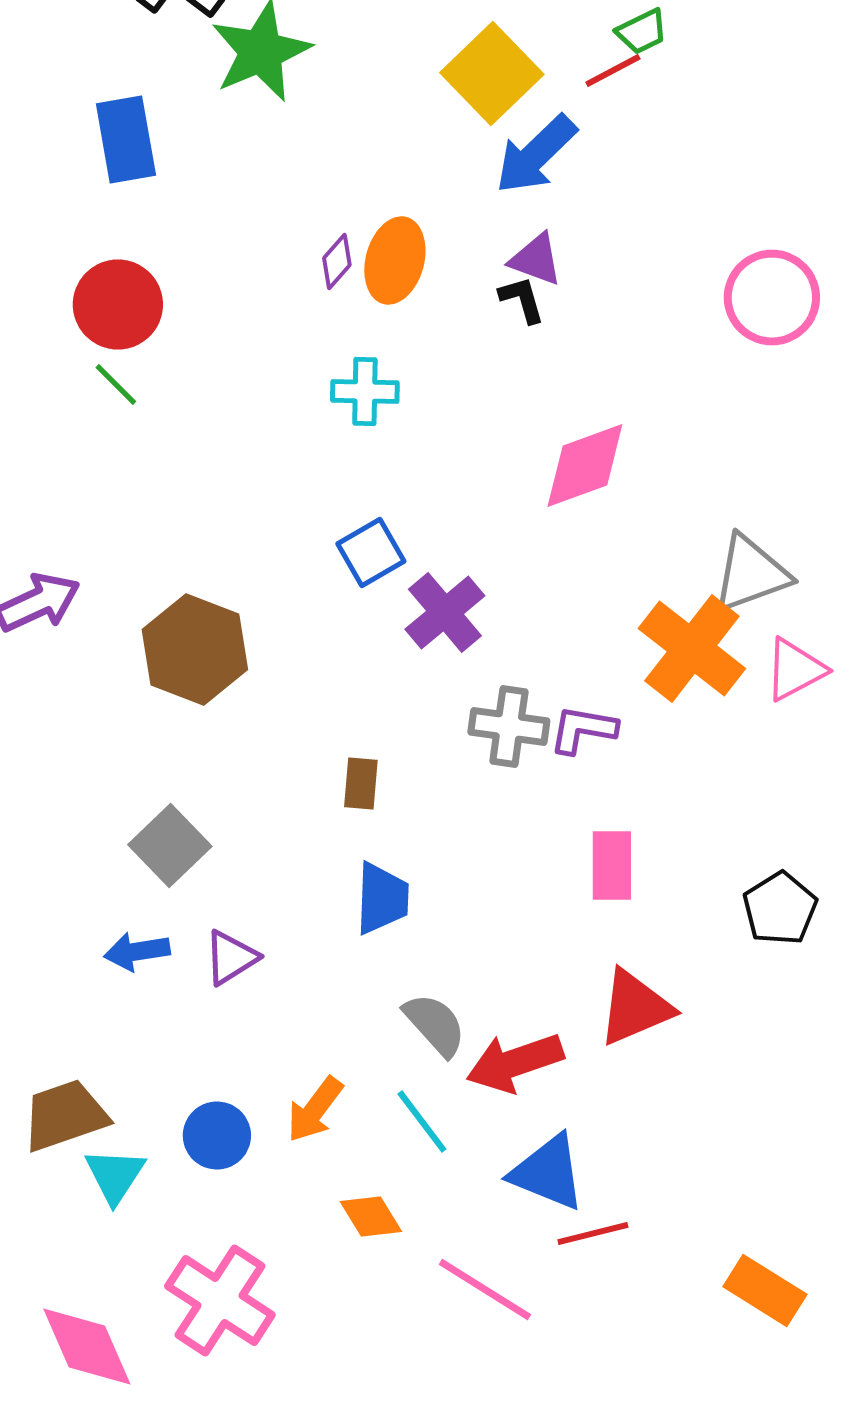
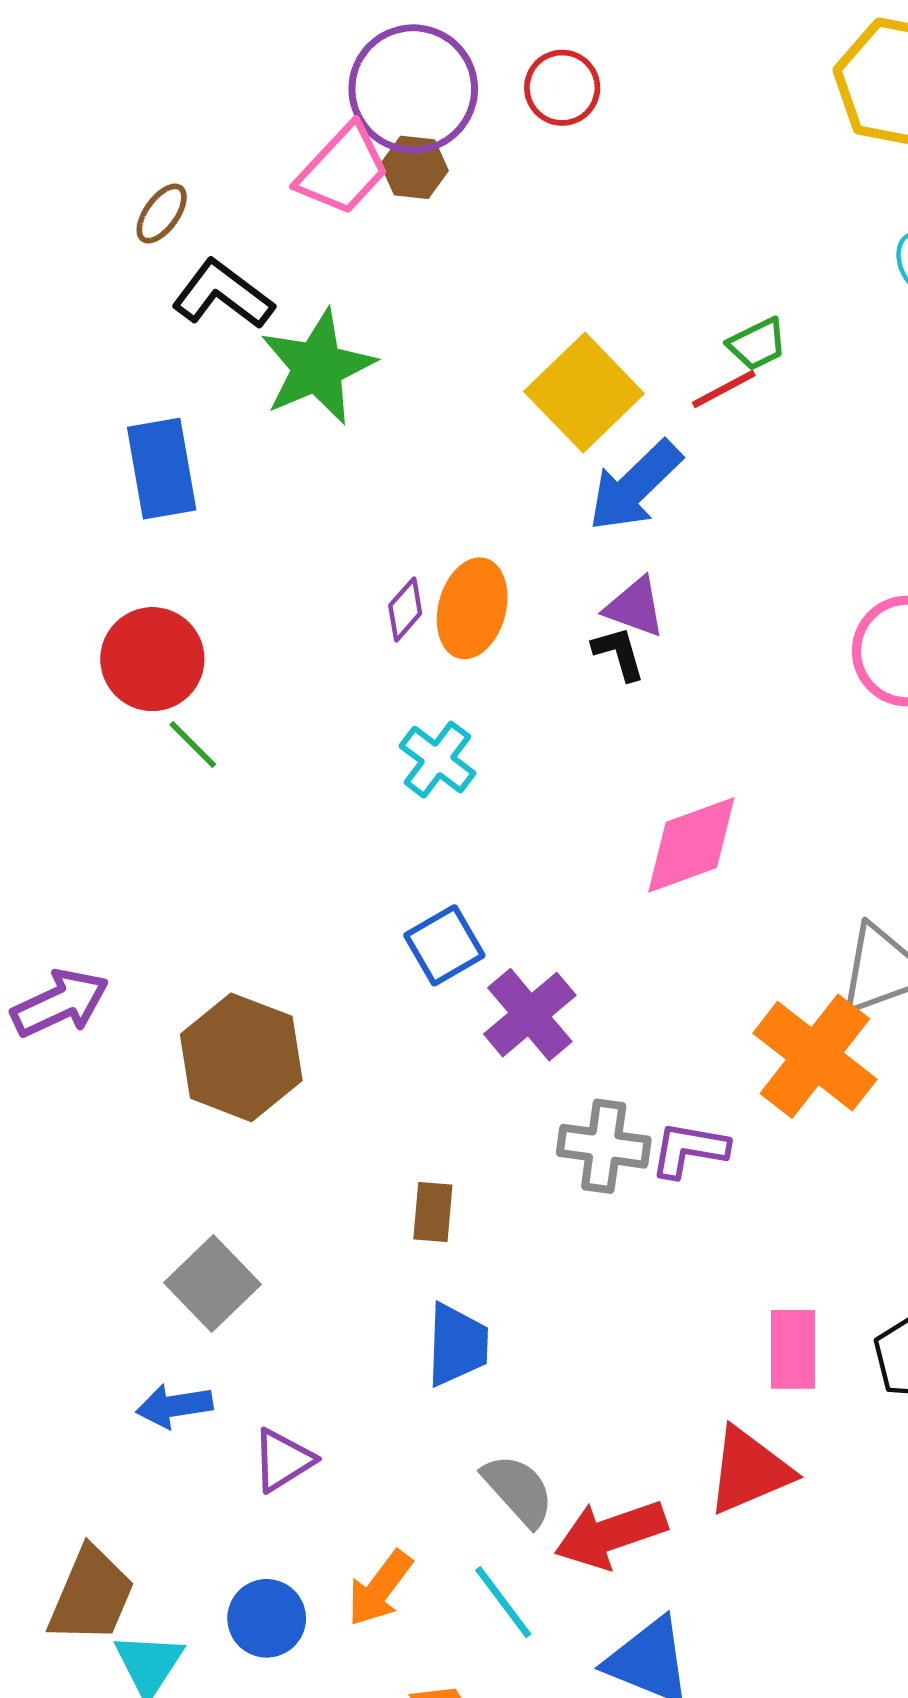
green line: (116, 384) -> (193, 745), moved
cyan cross: (365, 392) -> (437, 760), turned 36
pink rectangle: (612, 866) -> (793, 1349), moved
purple triangle: (231, 958) -> (283, 1460), moved
brown trapezoid: (65, 1116) -> (91, 1595), turned 132

